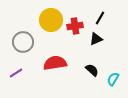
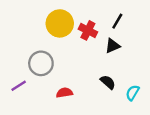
red cross: (75, 26) -> (88, 30), turned 35
gray circle: (23, 42) -> (41, 63), moved
red semicircle: (55, 63) -> (64, 93), moved, size x0.6

